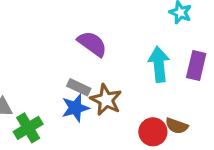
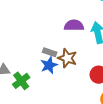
purple semicircle: (92, 44) -> (74, 25), moved, turned -30

